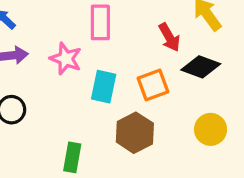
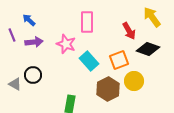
cyan rectangle: (104, 87) -> (89, 61), turned -54
yellow circle: (211, 129) -> (134, 81), moved

